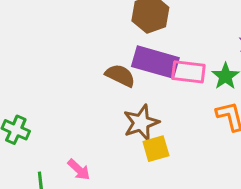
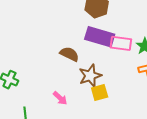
brown semicircle: (120, 75) -> (69, 54), moved
pink arrow: (79, 170) -> (60, 98), moved

